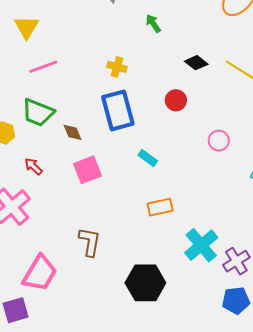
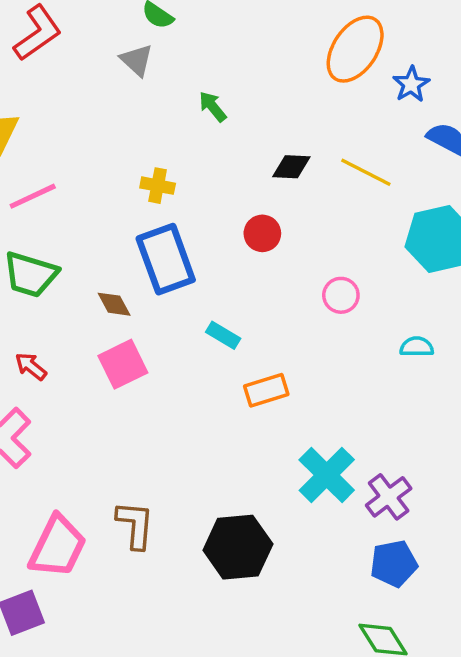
black diamond: (196, 63) -> (291, 167), turned -30
brown diamond: (72, 132) -> (114, 304), moved
orange rectangle: (160, 207) -> (266, 390), moved
brown L-shape: (90, 242) -> (135, 525), moved

